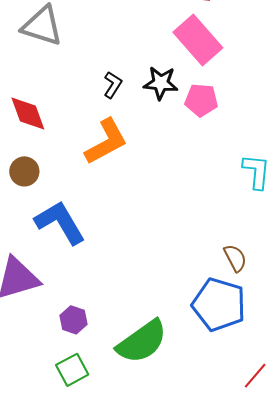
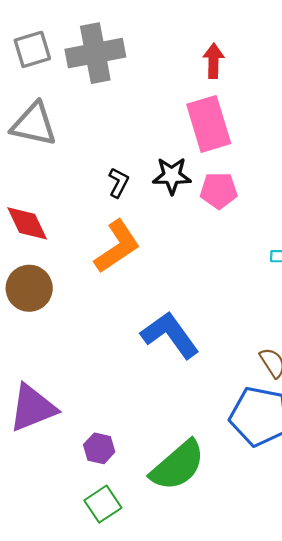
pink rectangle: (198, 40) -> (209, 124), turned 30
brown circle: (24, 171) -> (29, 288), size x1.4
blue L-shape: (60, 222) -> (170, 335), moved

